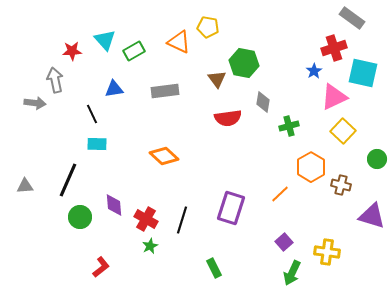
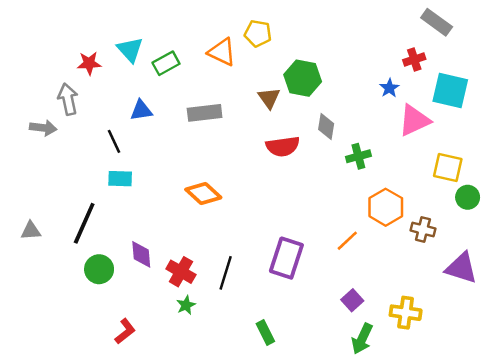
red cross: (334, 48) -> (414, 60), size x0.7
yellow square: (343, 131) -> (448, 167), moved, turned -30

